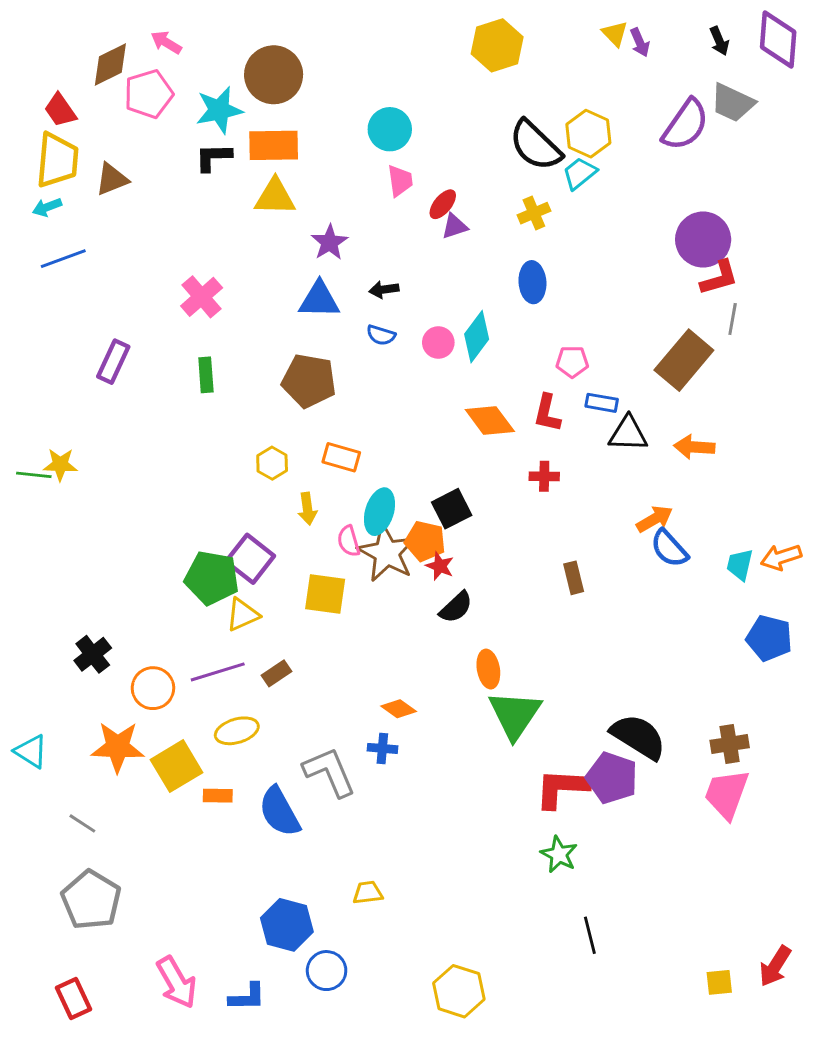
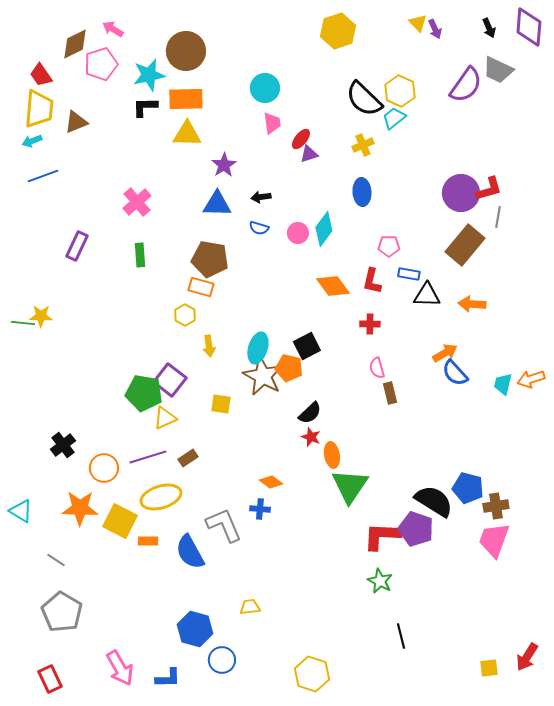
purple circle: (703, 240) -> (461, 193), moved
orange rectangle: (341, 457) -> (201, 287), moved
pink semicircle: (349, 541) -> (377, 368), moved
red star: (440, 566) -> (311, 437), moved
yellow square: (325, 594) -> (221, 404), size x0.7
blue pentagon: (769, 638) -> (468, 488), moved
yellow ellipse: (237, 731) -> (161, 497), size x1.4
yellow square: (177, 766) -> (120, 521), turned -32

